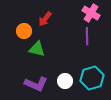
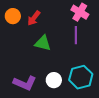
orange circle: (24, 31) -> (13, 16), moved
green triangle: (37, 49) -> (43, 43), moved

